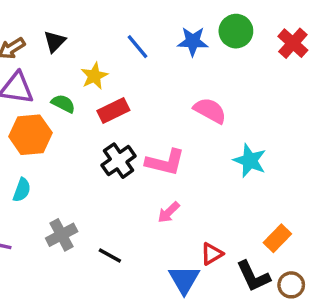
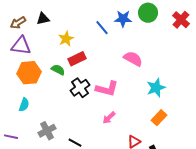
black triangle: (55, 41) -> (43, 19), turned 32
blue line: (138, 47) -> (102, 28), moved
green semicircle: (63, 104) -> (58, 70), moved
cyan star: (250, 161) -> (156, 88), turned 30
orange rectangle: (277, 238) -> (159, 118), moved

